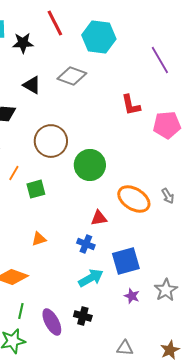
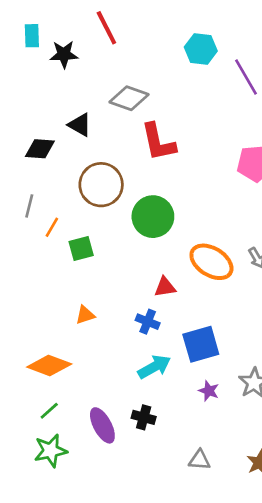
cyan hexagon: (99, 37) -> (201, 49), moved, size x0.7
black triangle: (32, 85) -> (80, 125), moved
red L-shape: (131, 105) -> (158, 142), moved, size x1.4
green line: (21, 311) -> (49, 411), moved, turned 35

